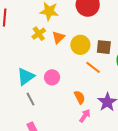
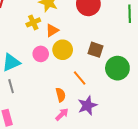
yellow circle: (80, 45) -> (63, 50), moved
orange line: (93, 67) -> (80, 78), moved
pink circle: (52, 77) -> (41, 54), moved

